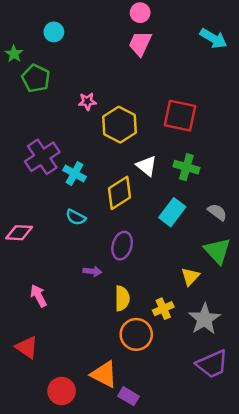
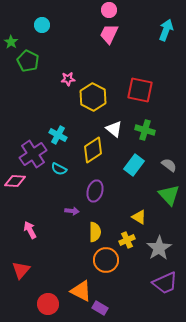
cyan arrow: (213, 38) -> (166, 30), turned -100
purple cross: (42, 157) -> (33, 154), moved
yellow triangle: (190, 276) -> (139, 217), moved, turned -42
red triangle: (27, 347) -> (21, 270), turned 36

